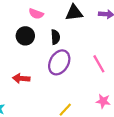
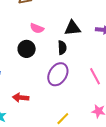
black semicircle: (55, 37) -> (62, 48), moved
red arrow: (21, 78) -> (21, 98), moved

